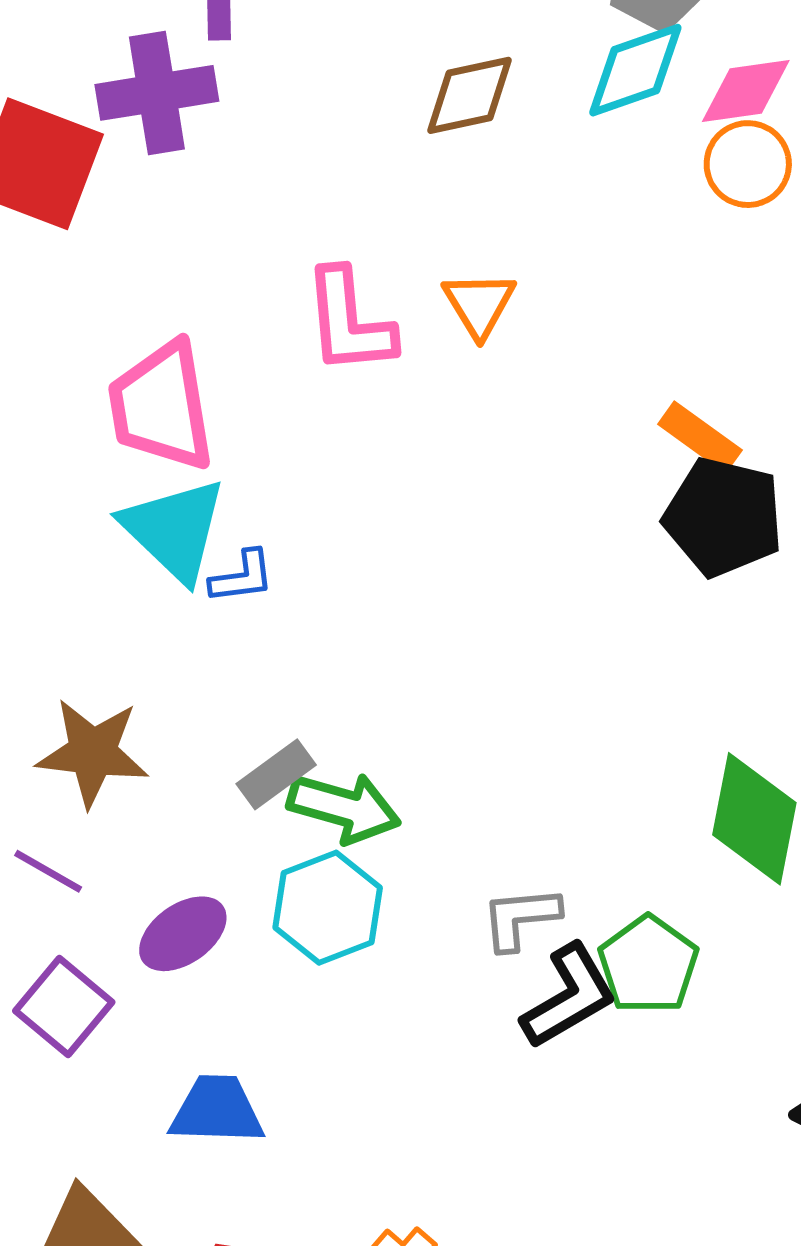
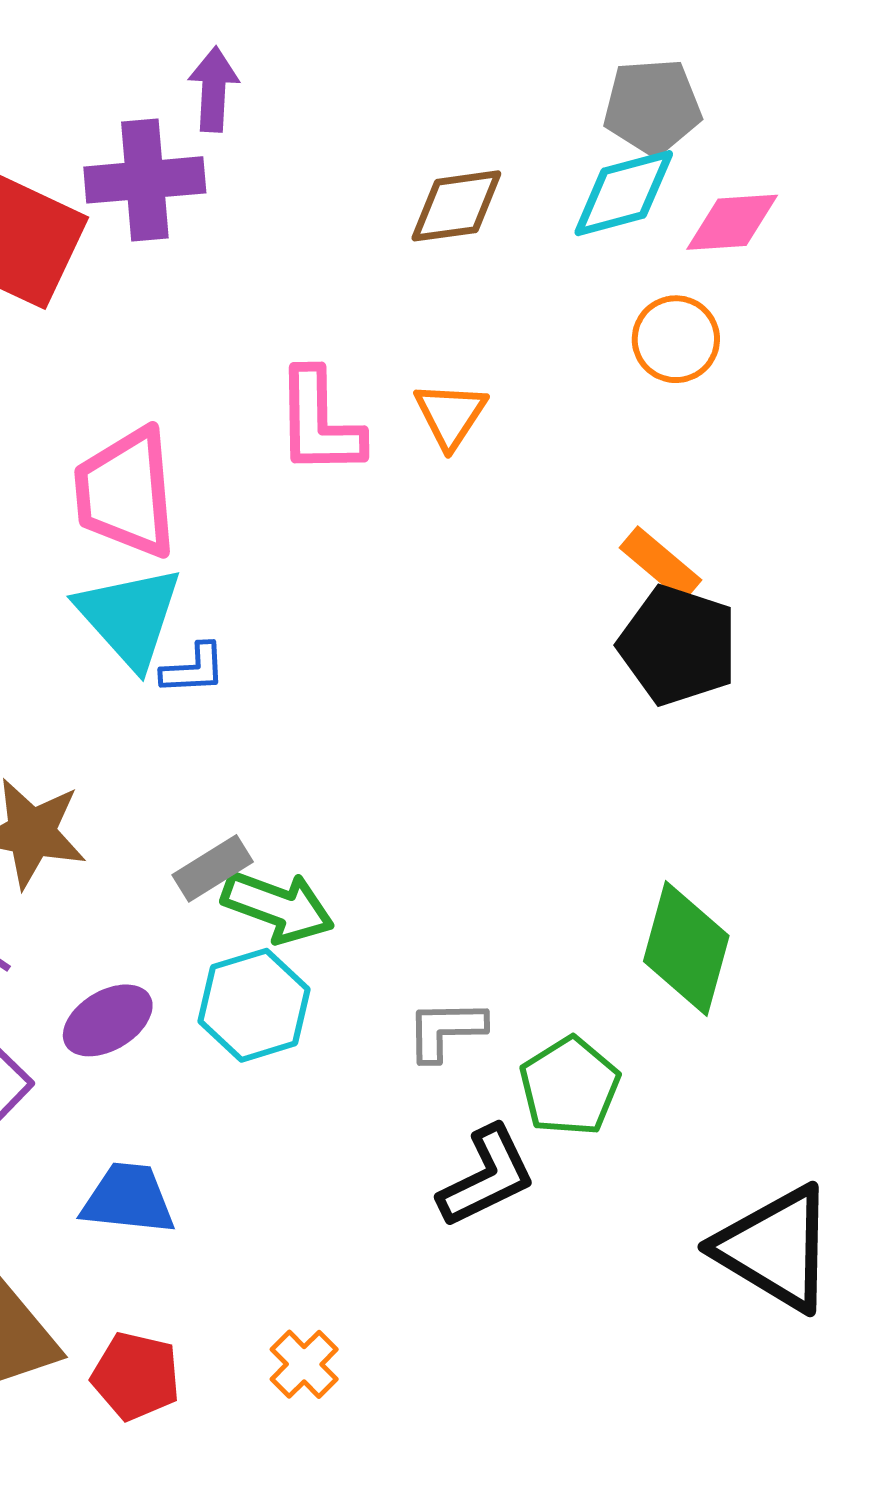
orange circle: (748, 164) -> (676, 339), moved
black L-shape: (569, 996) -> (487, 1177), moved

